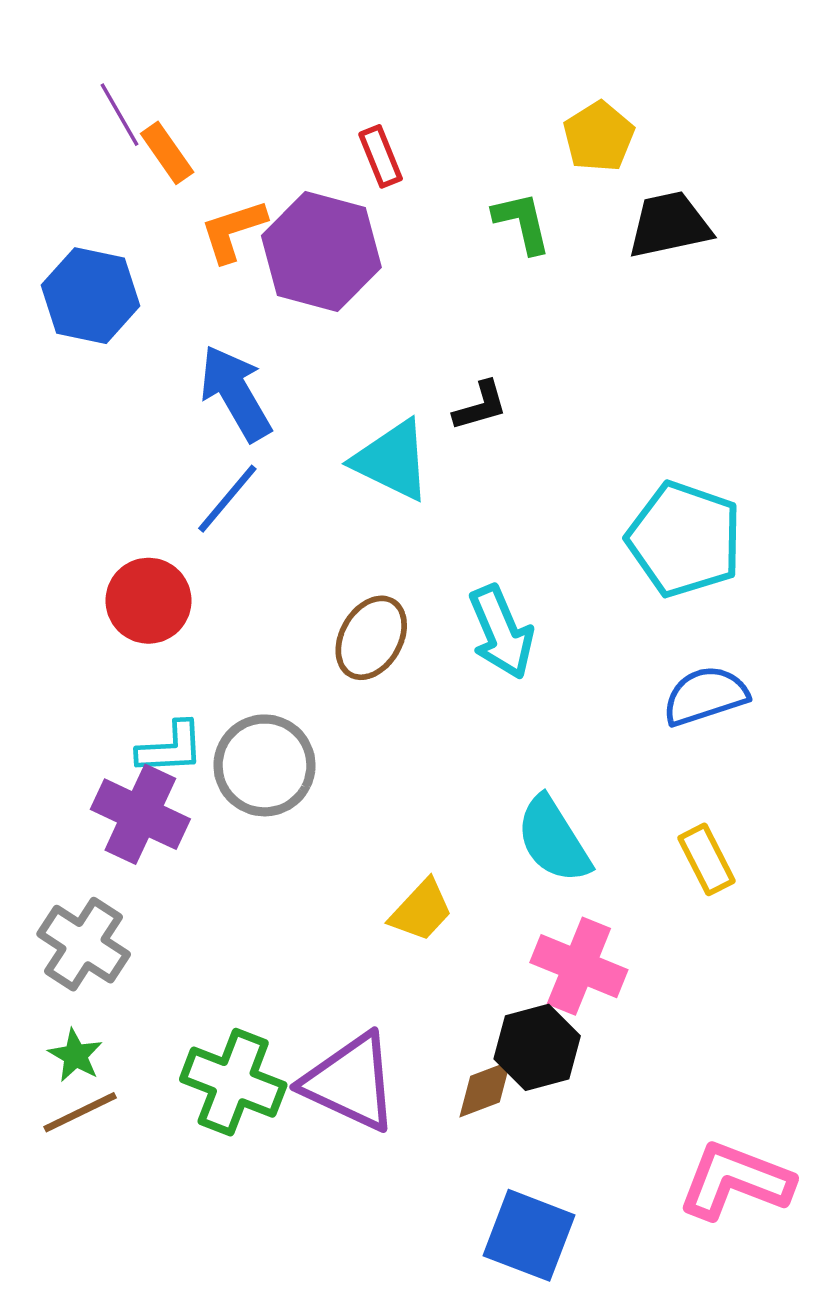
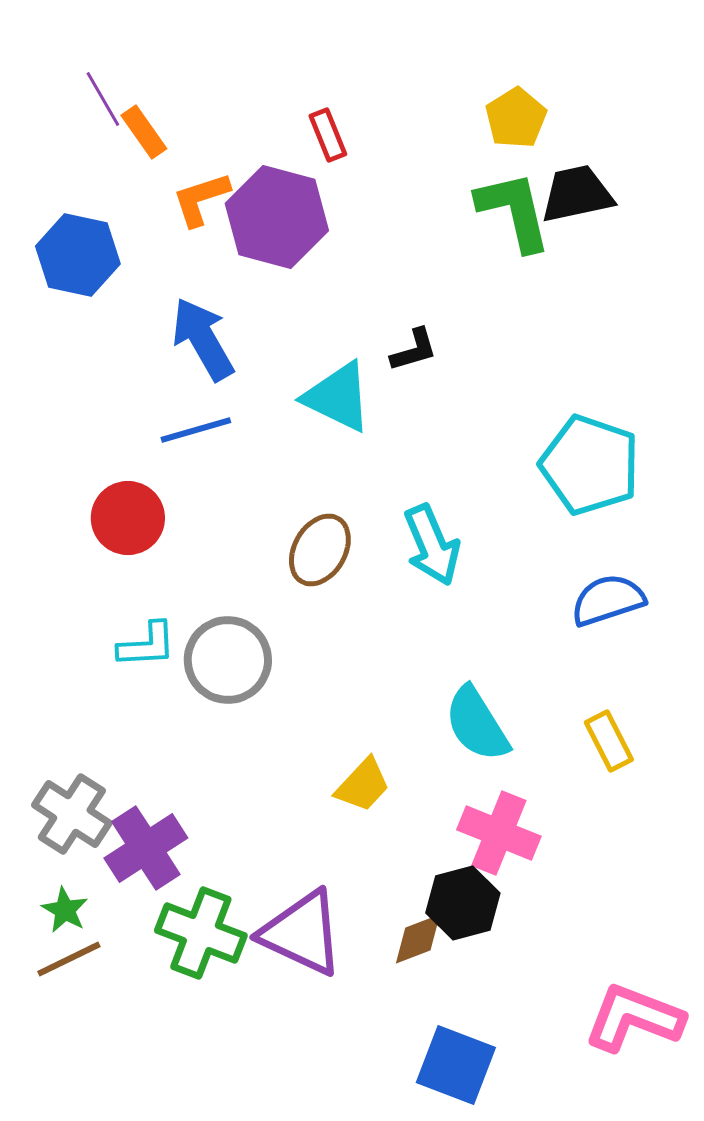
green L-shape: (522, 223) -> (514, 211), moved, size x1.5
blue line: (227, 499) -> (196, 430), turned 34
purple cross: (140, 814) -> (146, 848), moved, turned 32

